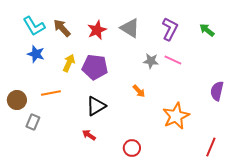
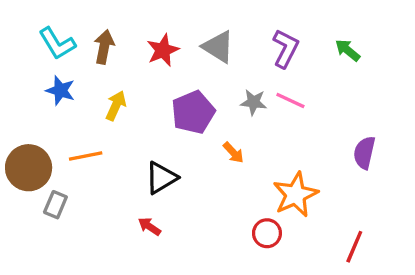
brown arrow: (62, 28) -> (104, 47), turned 54
purple pentagon: (95, 67) -> (193, 112), moved, turned -30
brown circle: (17, 100) -> (29, 168), size x1.4
red circle: (132, 148) -> (267, 233), moved

